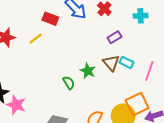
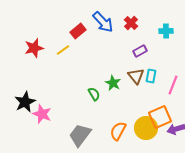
red rectangle: (50, 19) -> (78, 31), turned -63
cyan rectangle: (127, 62) -> (151, 76), turned 72

